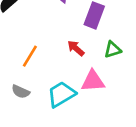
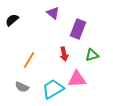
red arrow: (76, 48) -> (64, 54), turned -144

